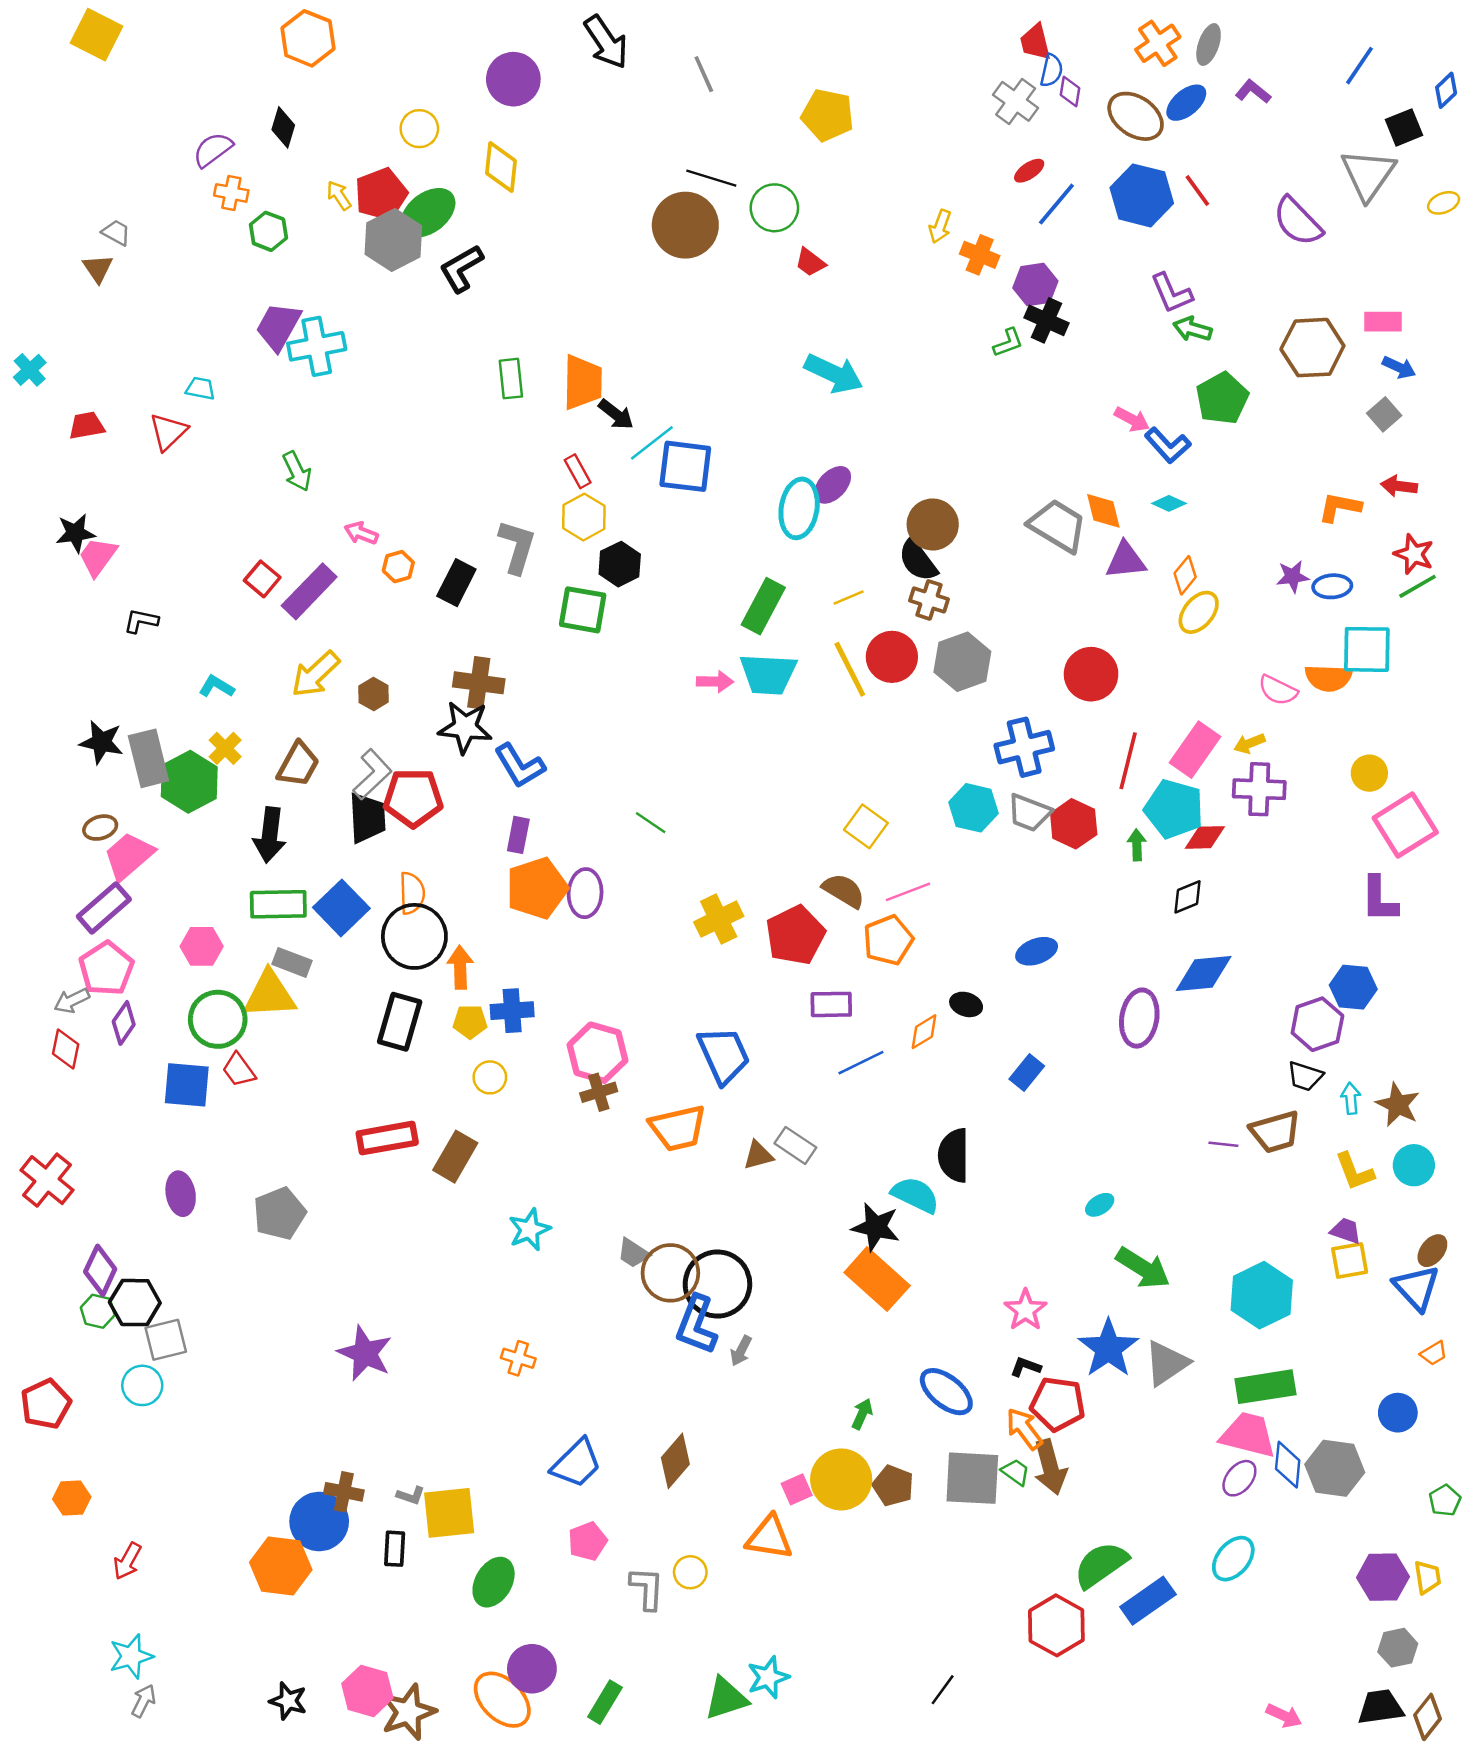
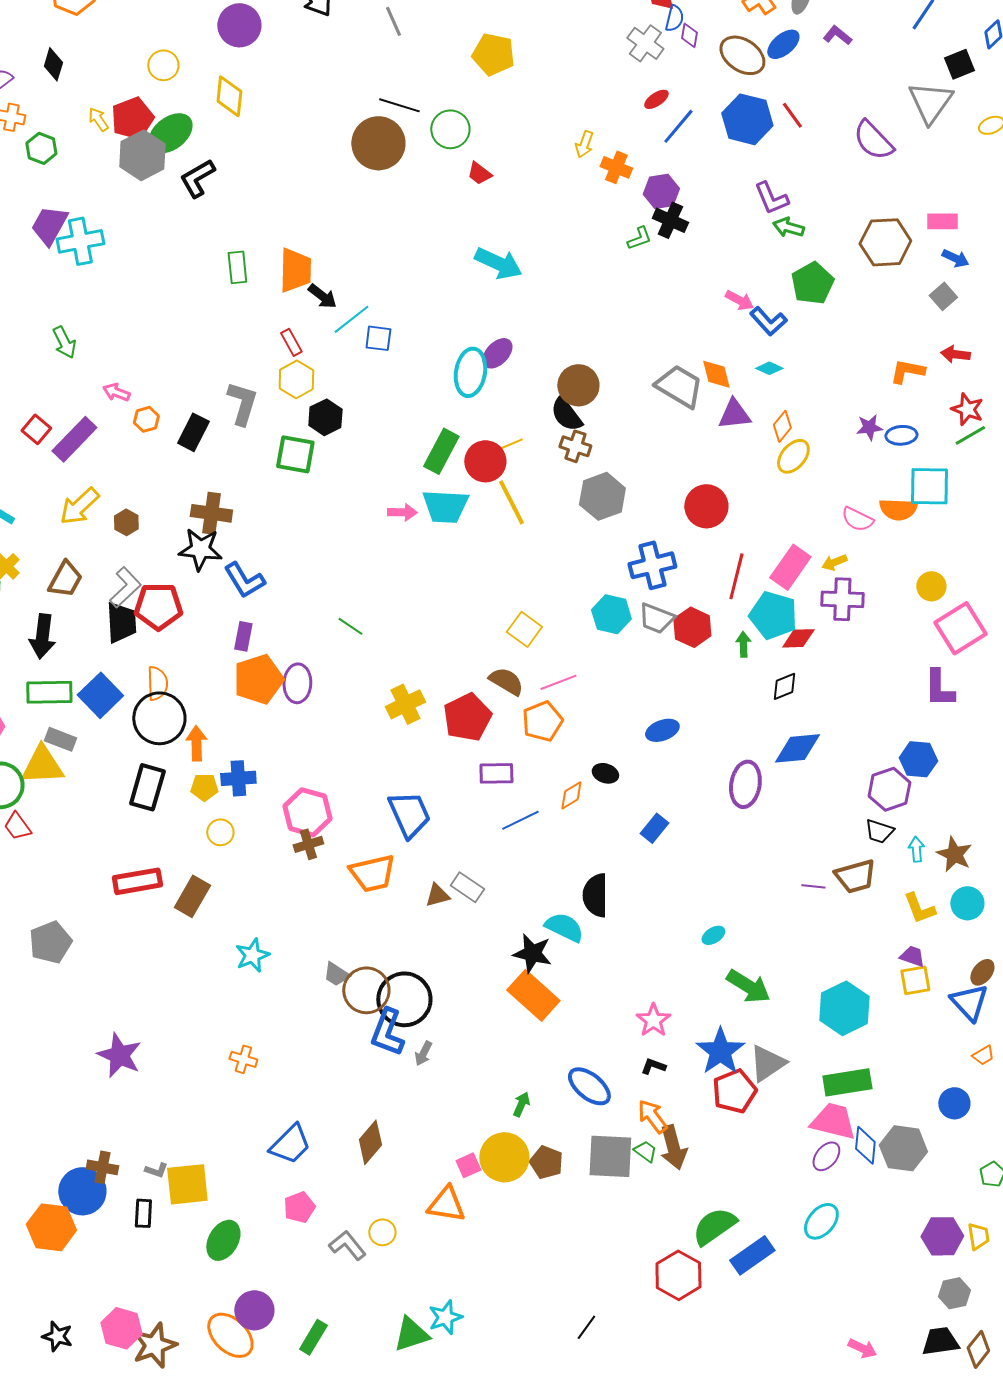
blue square: (685, 466) -> (378, 338), size x0.6
red circle: (892, 657) -> (485, 461), moved
red pentagon: (1058, 1404) -> (734, 1091), moved, turned -30
gray L-shape: (647, 1588) -> (347, 1245), turned -42

